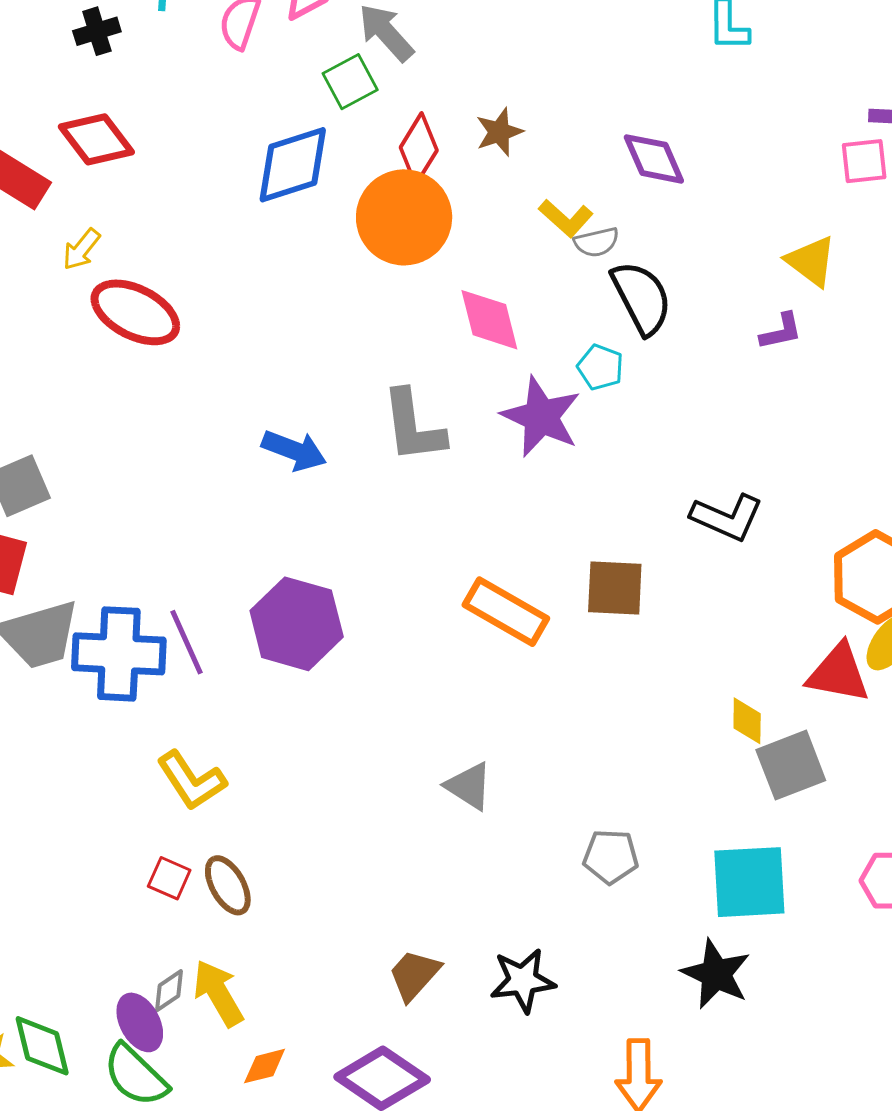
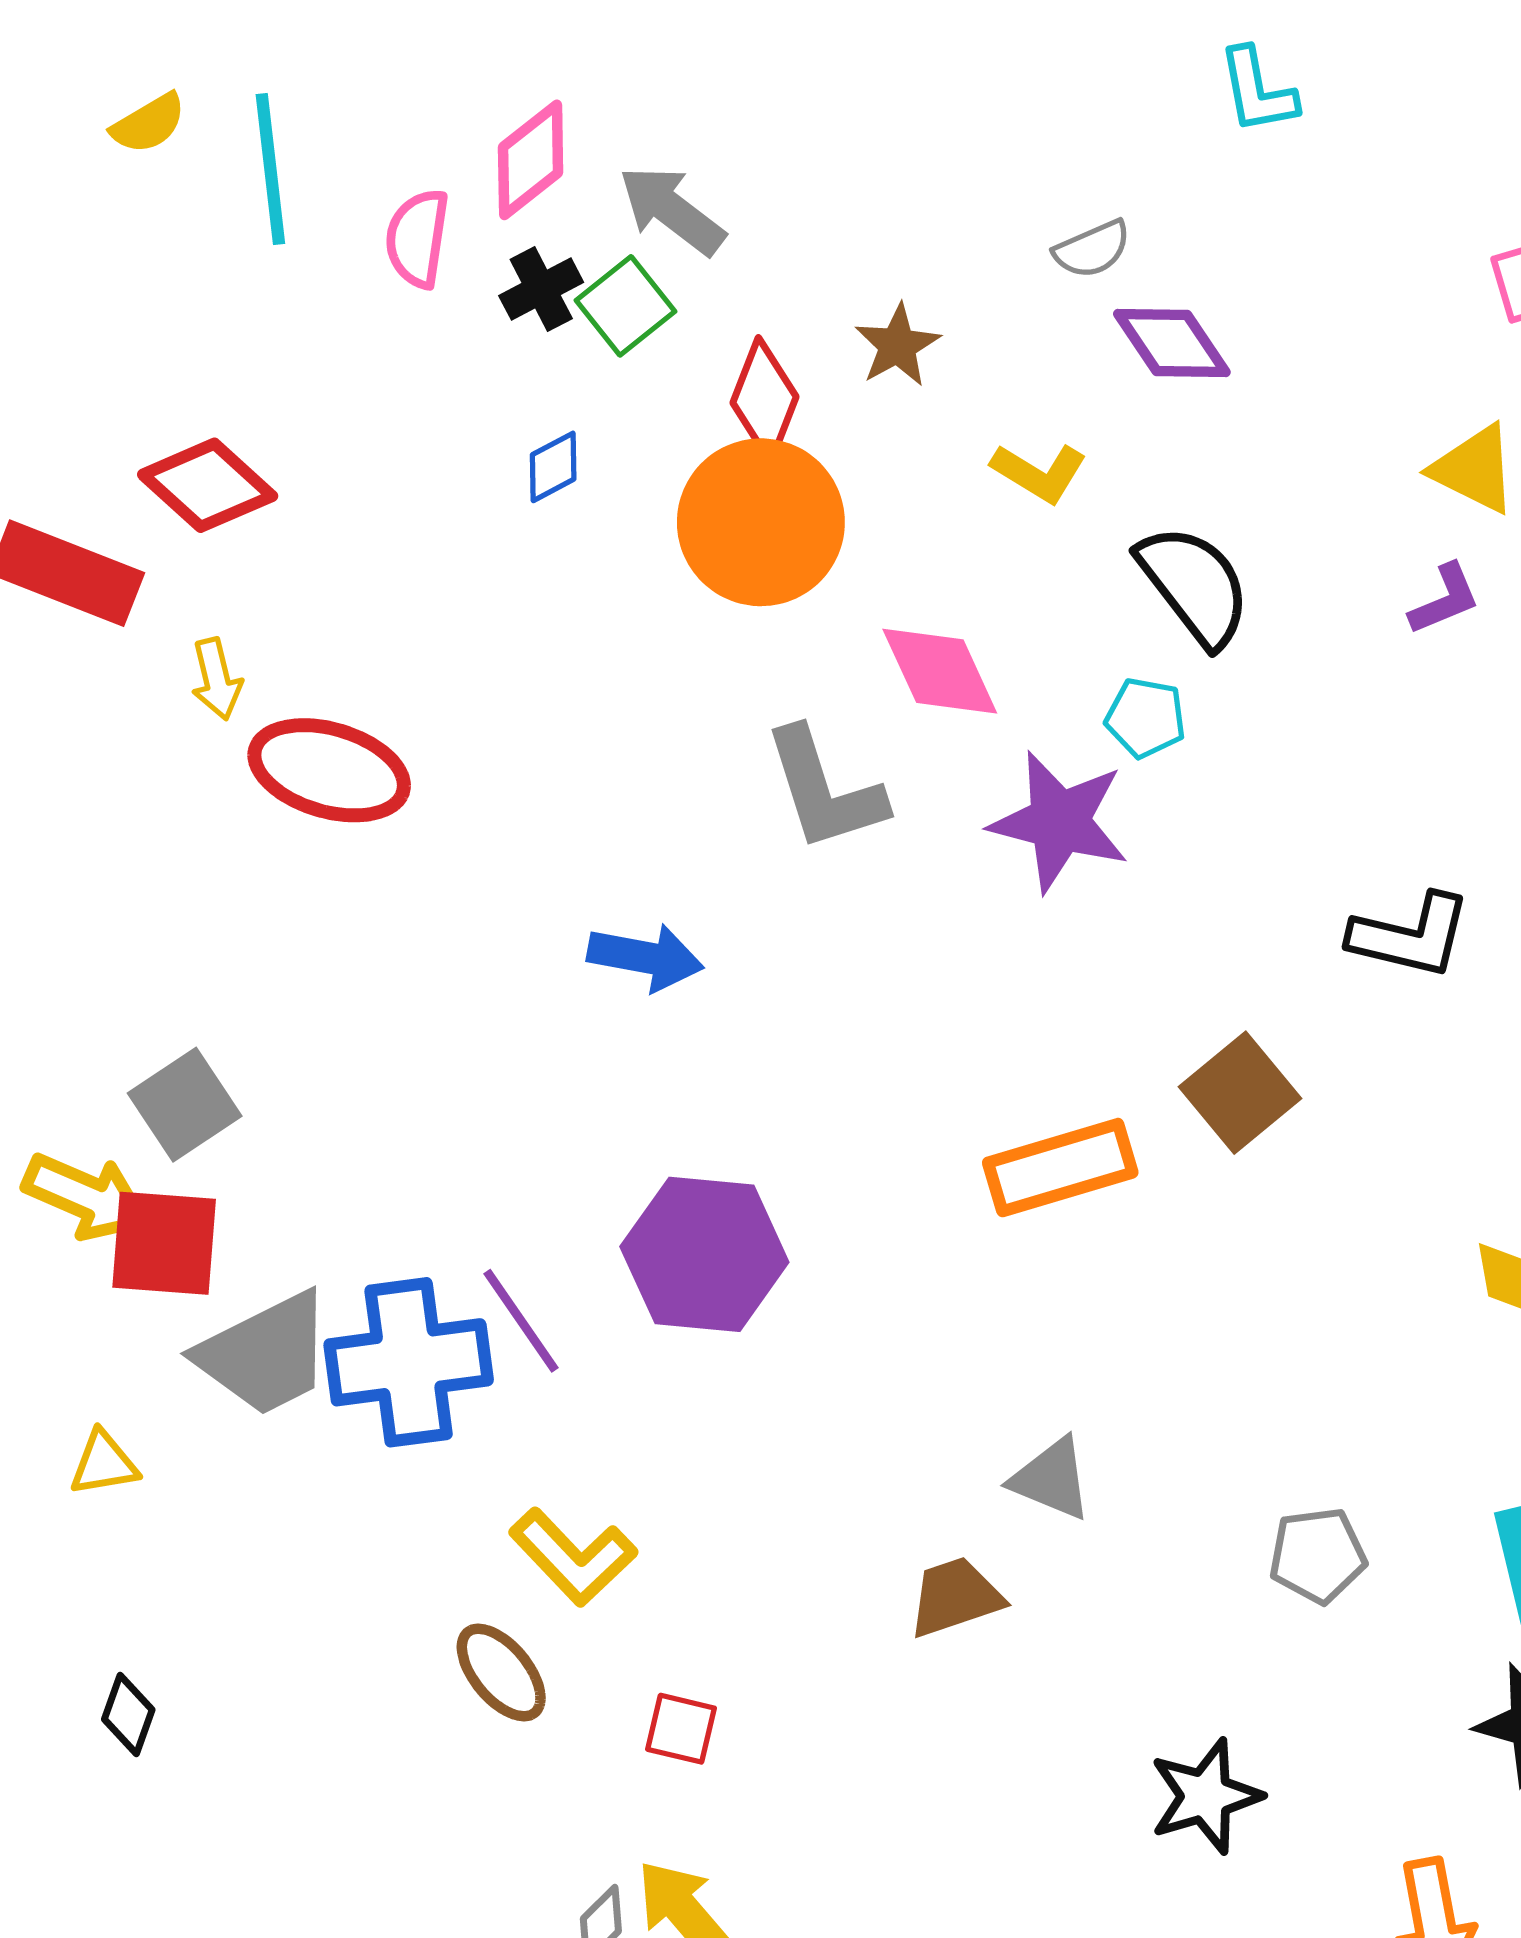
black cross: (97, 31) -> (541, 289), moved
blue diamond: (293, 165) -> (553, 467), size x0.5
gray semicircle: (597, 242) -> (1092, 249), moved
yellow arrow: (81, 249) -> (216, 679), turned -42
gray L-shape: (413, 426) -> (824, 790), moved
brown square: (615, 588) -> (1240, 1093), turned -32
orange rectangle: (506, 612) -> (1060, 1168), turned -36
red square: (169, 878) -> (681, 1729), moved
brown ellipse: (228, 885) -> (501, 1673), moved
brown trapezoid: (414, 975) -> (955, 1597), moved, turned 40

